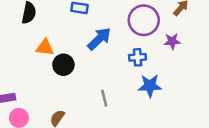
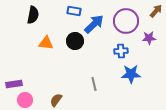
blue arrow: (99, 39) -> (94, 24), moved
black circle: (63, 65) -> (75, 41), moved

